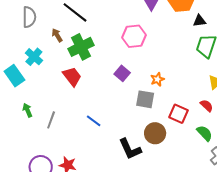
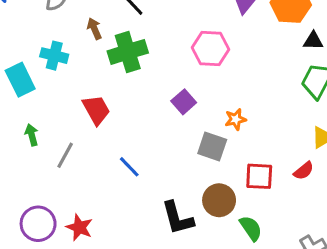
cyan cross: (34, 57) -> (54, 56), turned -36
red trapezoid: (72, 76) -> (96, 110), moved
red semicircle: (207, 106) -> (304, 171), turned 88
red square: (179, 114) -> (259, 176), turned -30
green semicircle: (205, 133) -> (251, 228), moved

